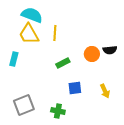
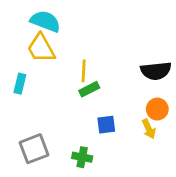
yellow line: (55, 33) -> (84, 71), moved
black semicircle: (110, 50) -> (156, 71), size x1.5
orange circle: (92, 54) -> (157, 109), moved

